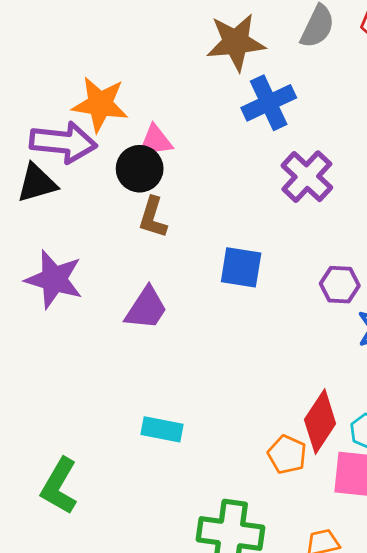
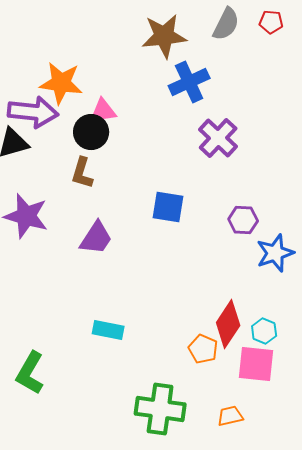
brown L-shape: (153, 217) -> (82, 173), moved

